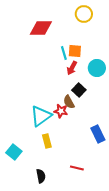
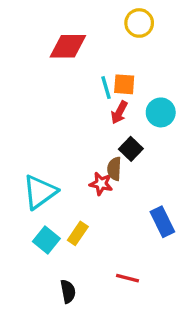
brown semicircle: (69, 102) -> (114, 169), turned 32
cyan triangle: (41, 116) -> (40, 192), moved
yellow rectangle: (47, 141) -> (78, 233), turned 48
cyan square: (14, 152) -> (46, 240), moved

